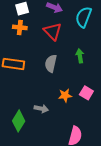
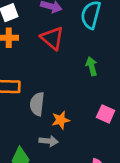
gray semicircle: (51, 63) -> (37, 104), moved
orange star: (65, 95) -> (61, 120), moved

